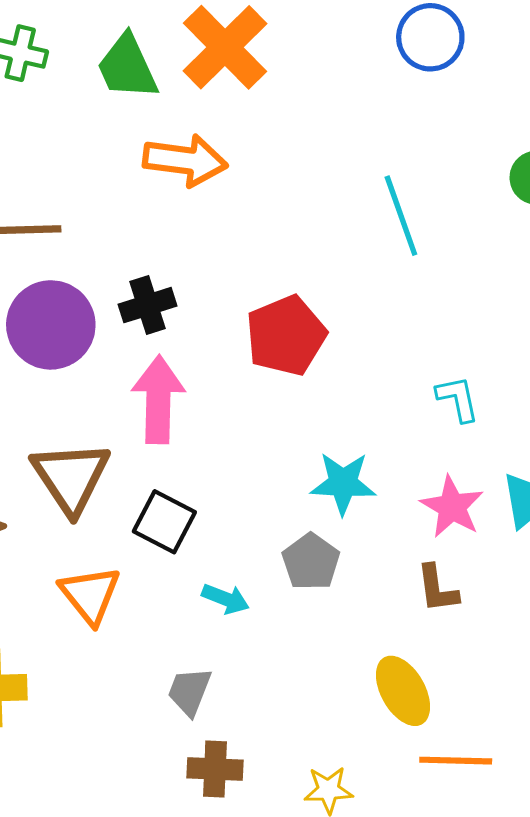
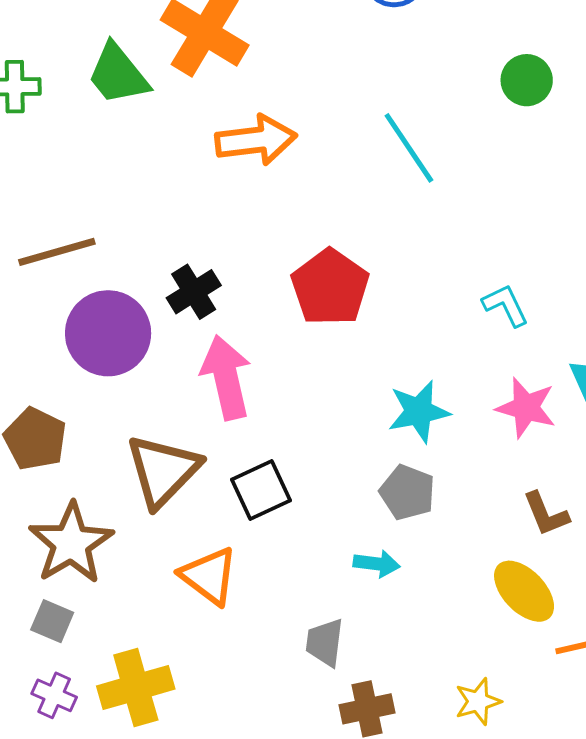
orange arrow: (185, 160) -> (256, 140), moved
brown triangle: (71, 477) -> (163, 471), turned 32
black square: (164, 522) -> (261, 490), turned -38
brown L-shape: (437, 589) -> (546, 514), moved
cyan arrow: (226, 599) -> (377, 564), moved

